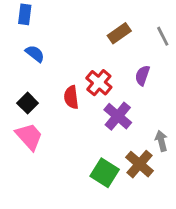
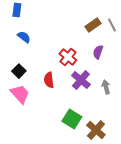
brown rectangle: (119, 33) -> (93, 25), moved
red semicircle: (71, 97) -> (49, 80), moved
gray arrow: (161, 141) -> (106, 87), moved
brown cross: (140, 164) -> (96, 130), moved

